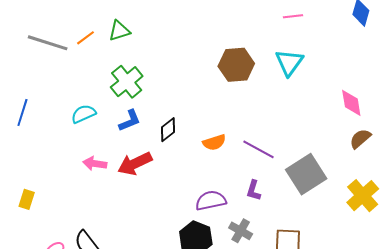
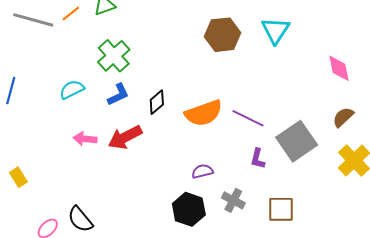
brown semicircle: (360, 139) -> (343, 117), moved
orange semicircle: (214, 142) -> (204, 113), size x1.6
purple L-shape: (254, 190) -> (258, 159), moved
yellow rectangle: (27, 199) -> (18, 177), turned -48
purple semicircle: (211, 201) -> (202, 171), size x0.7

